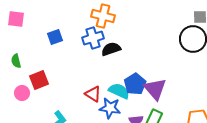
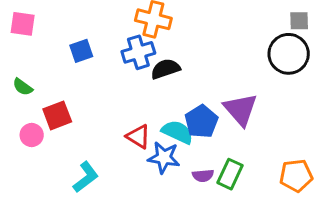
green semicircle: (16, 61) -> (23, 87), turned -40
purple triangle: (155, 89) -> (241, 109), moved

